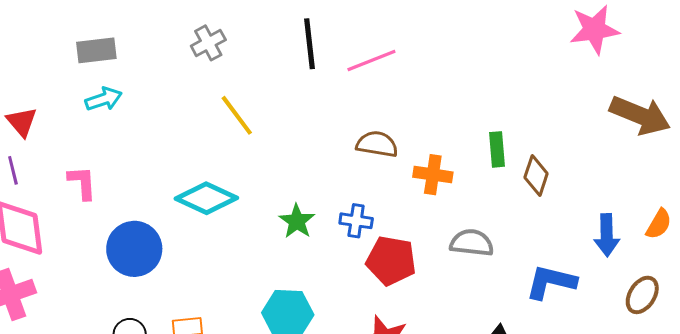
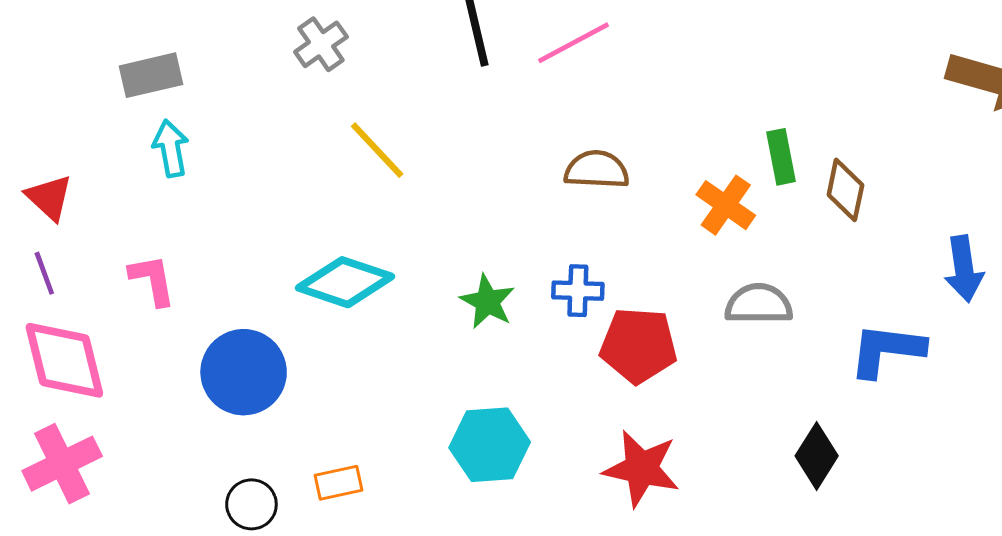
cyan arrow: (104, 99) -> (171, 148), turned -75
orange cross: (433, 175) -> (726, 205), moved, turned 33

